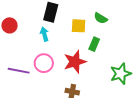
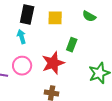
green semicircle: (101, 18) -> (89, 16), moved
yellow square: (79, 26) -> (55, 18), moved

